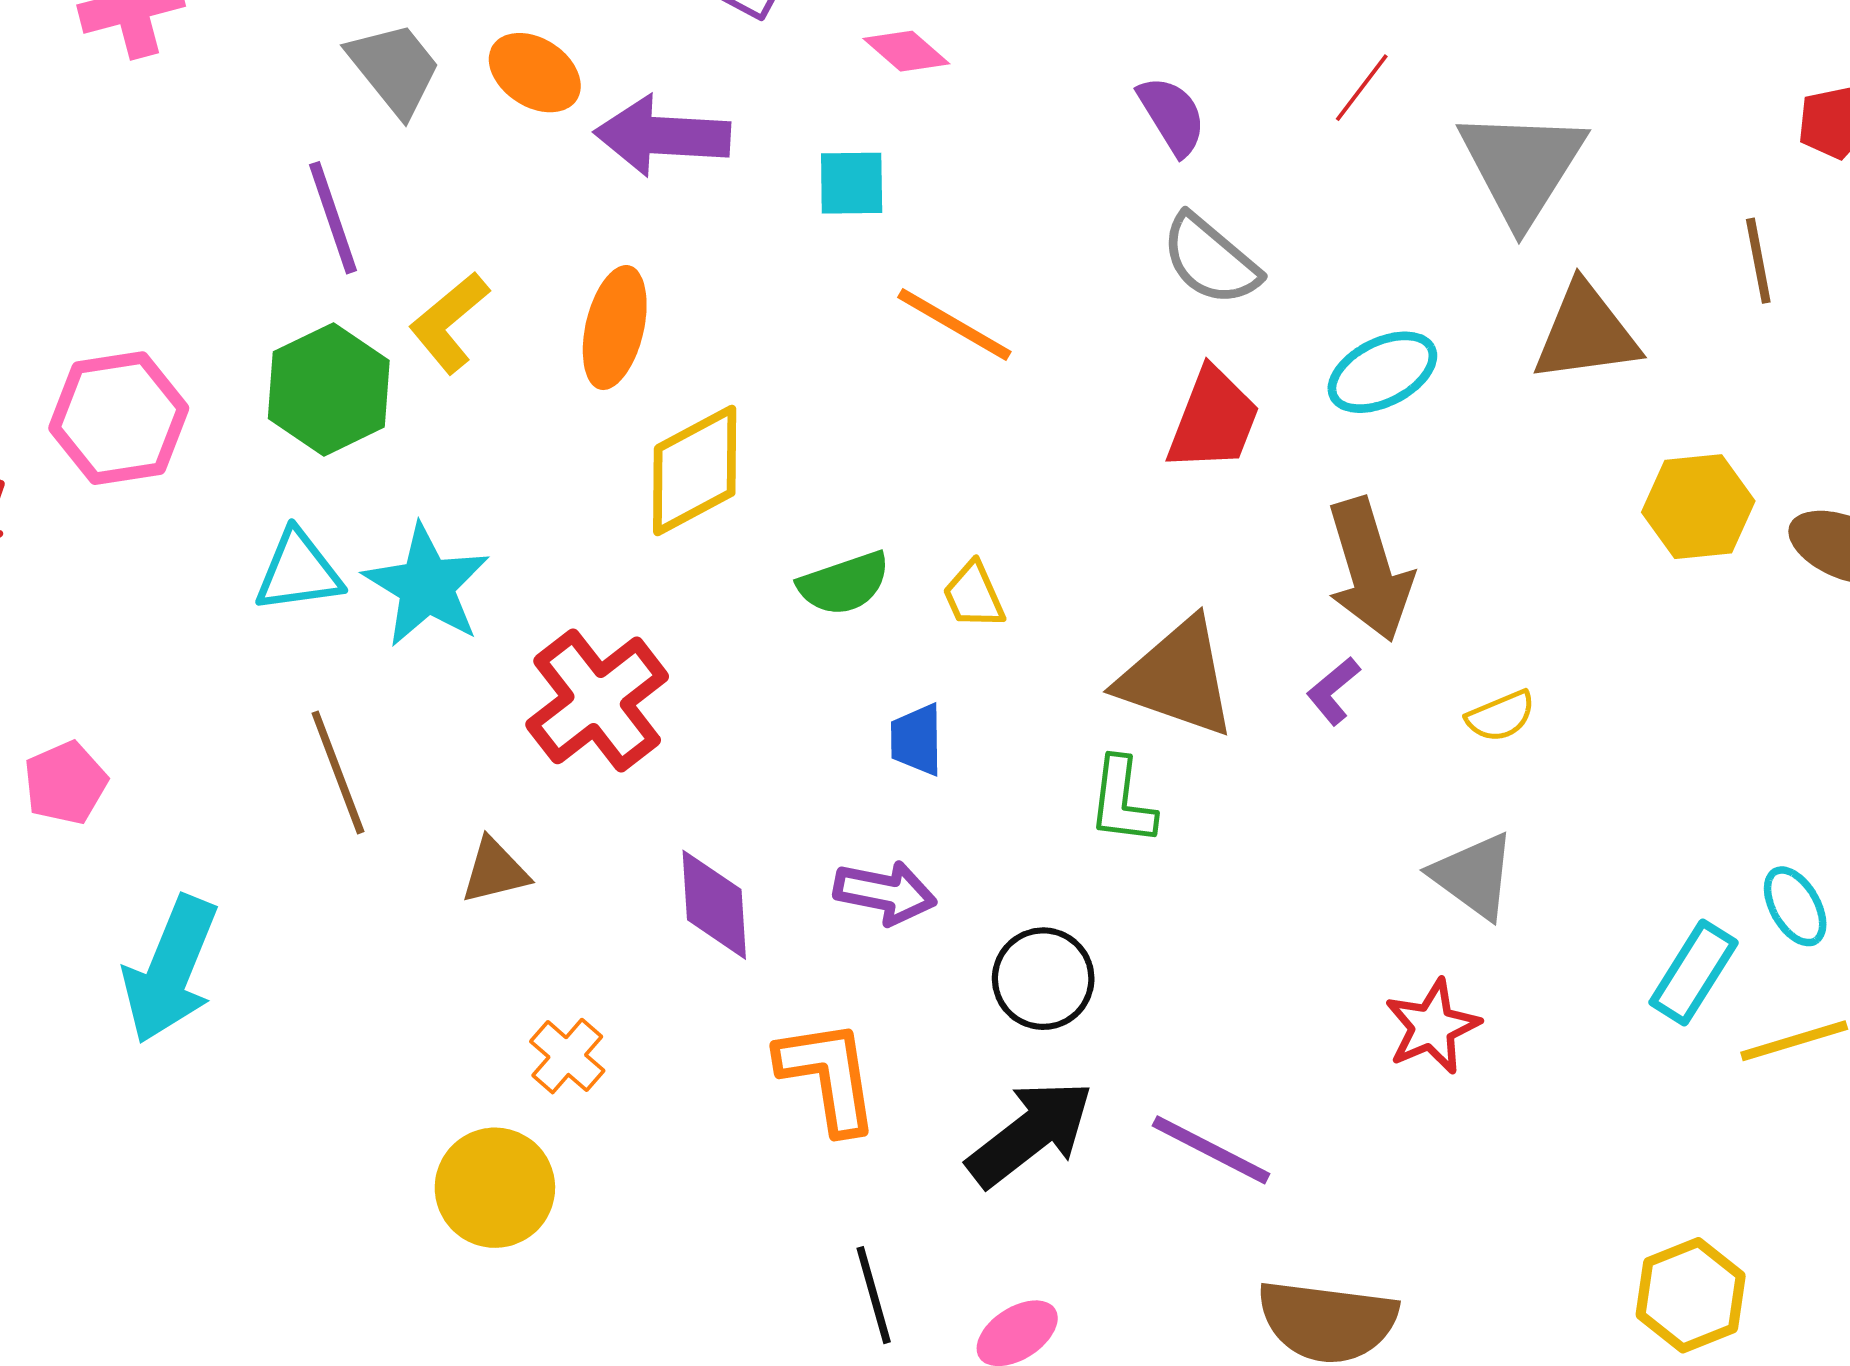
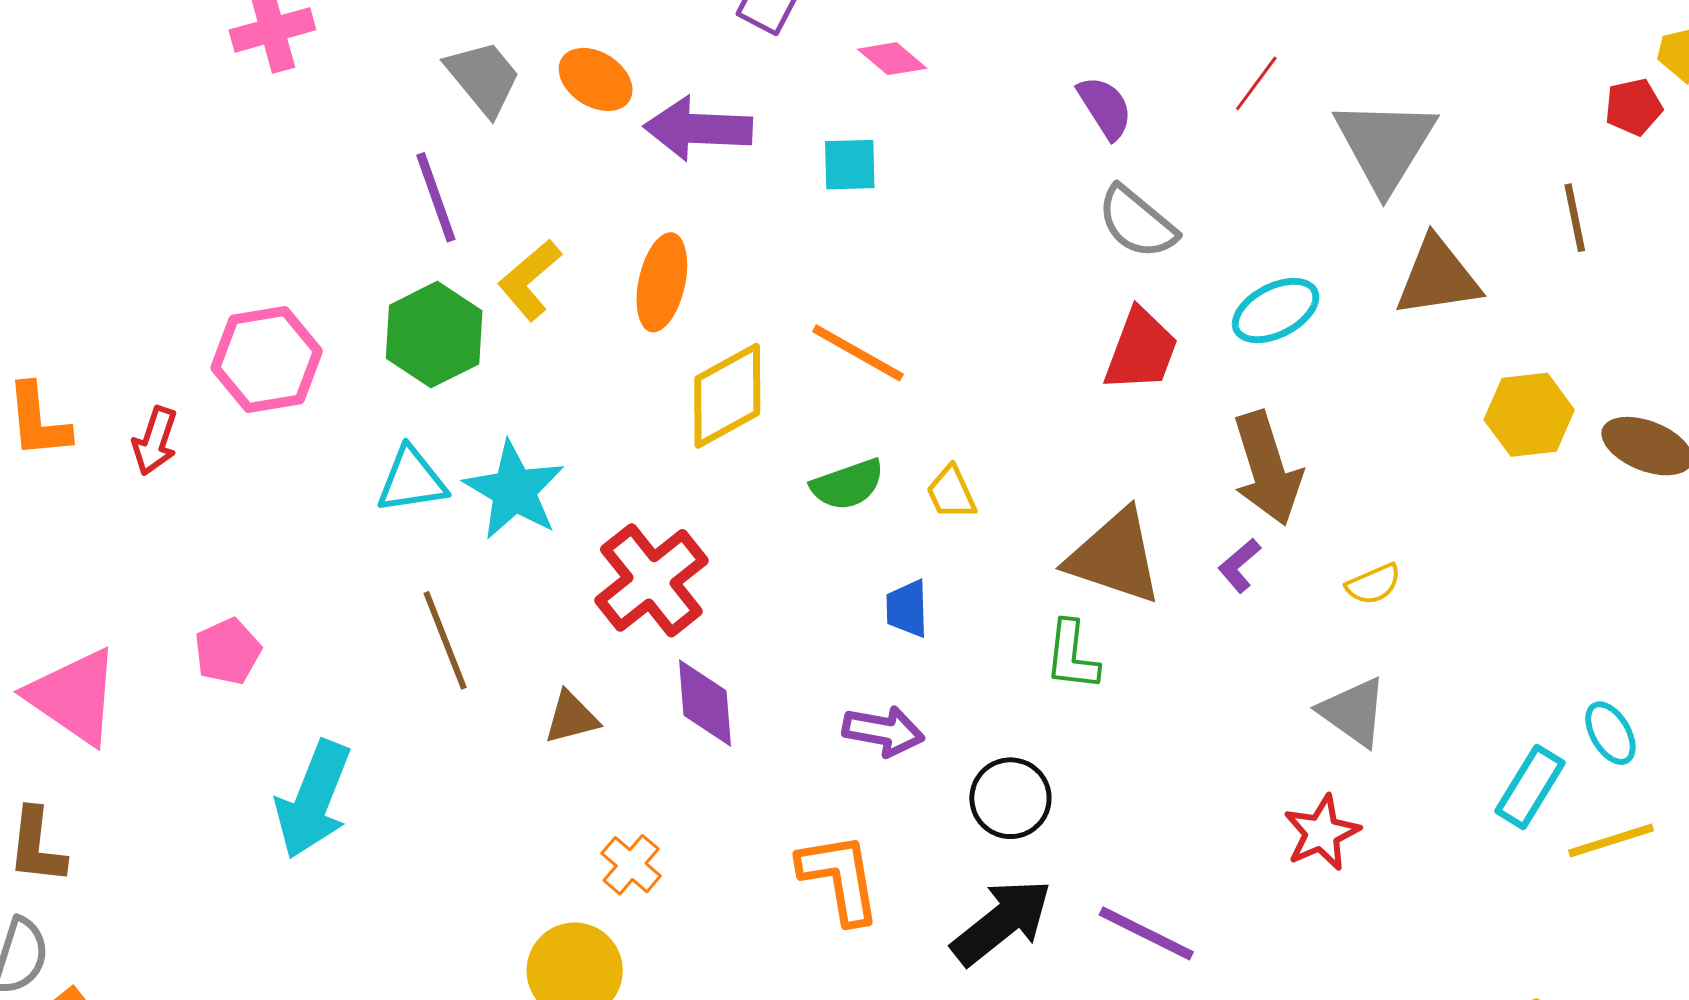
orange line: (954, 324) -> (858, 353), moved
purple diamond: (714, 905) -> (705, 703), moved

